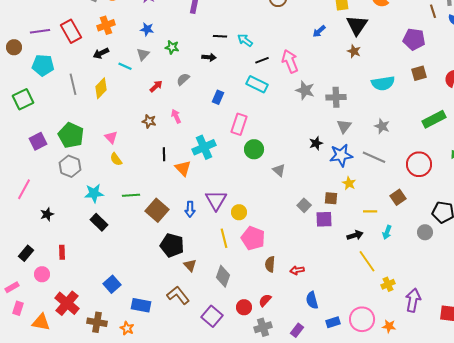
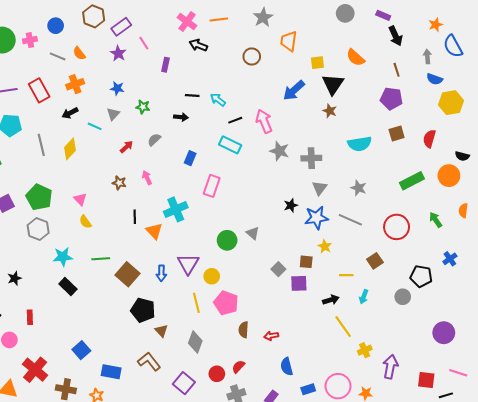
brown line: (433, 11) -> (397, 70), moved
blue arrow: (319, 31) -> (294, 90), size x1.6
green circle: (254, 149) -> (227, 240), moved

